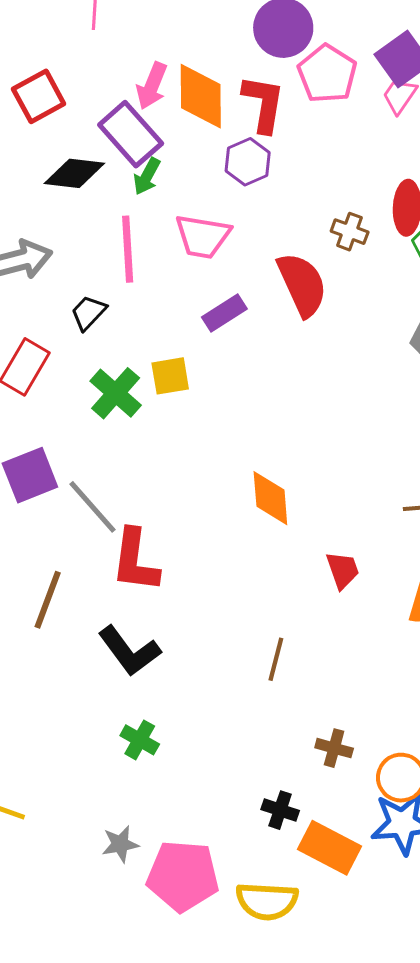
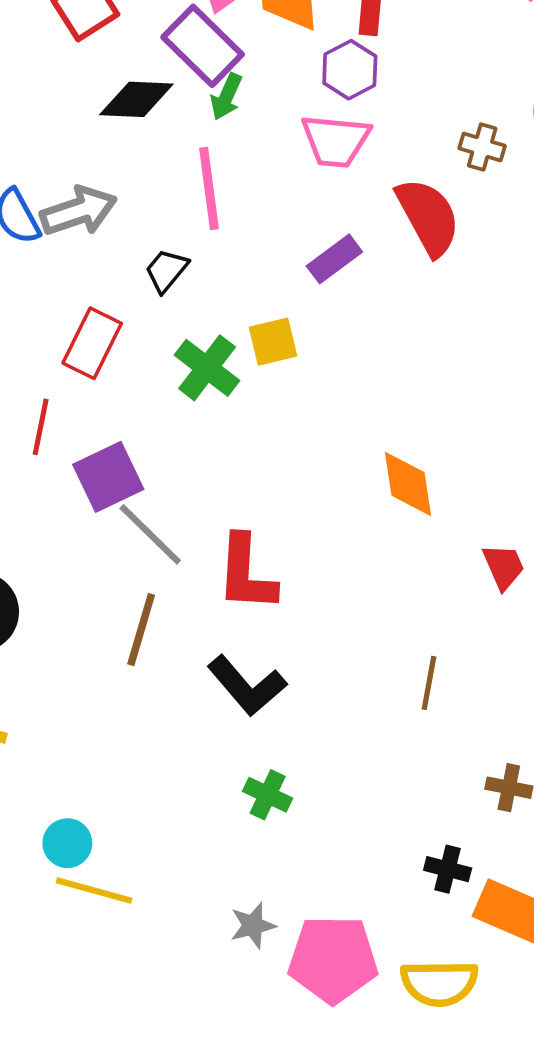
pink trapezoid: (203, 236) -> (336, 141), moved
gray line: (93, 507) -> (150, 534), moved

